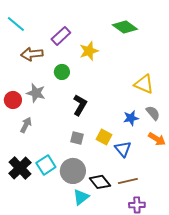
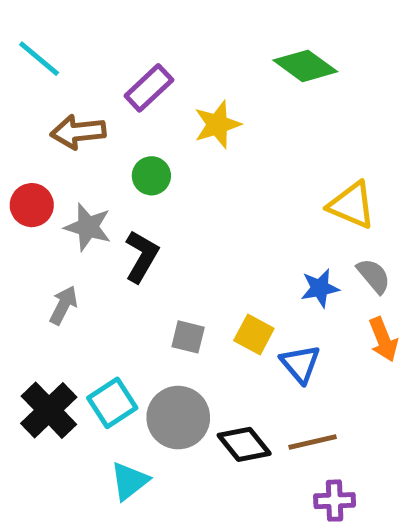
red circle: (13, 100) -> (32, 205), moved
black L-shape: (80, 105) -> (142, 256), moved
orange arrow: (157, 139) -> (383, 339), turned 36
cyan triangle: (81, 197) -> (129, 481), moved

